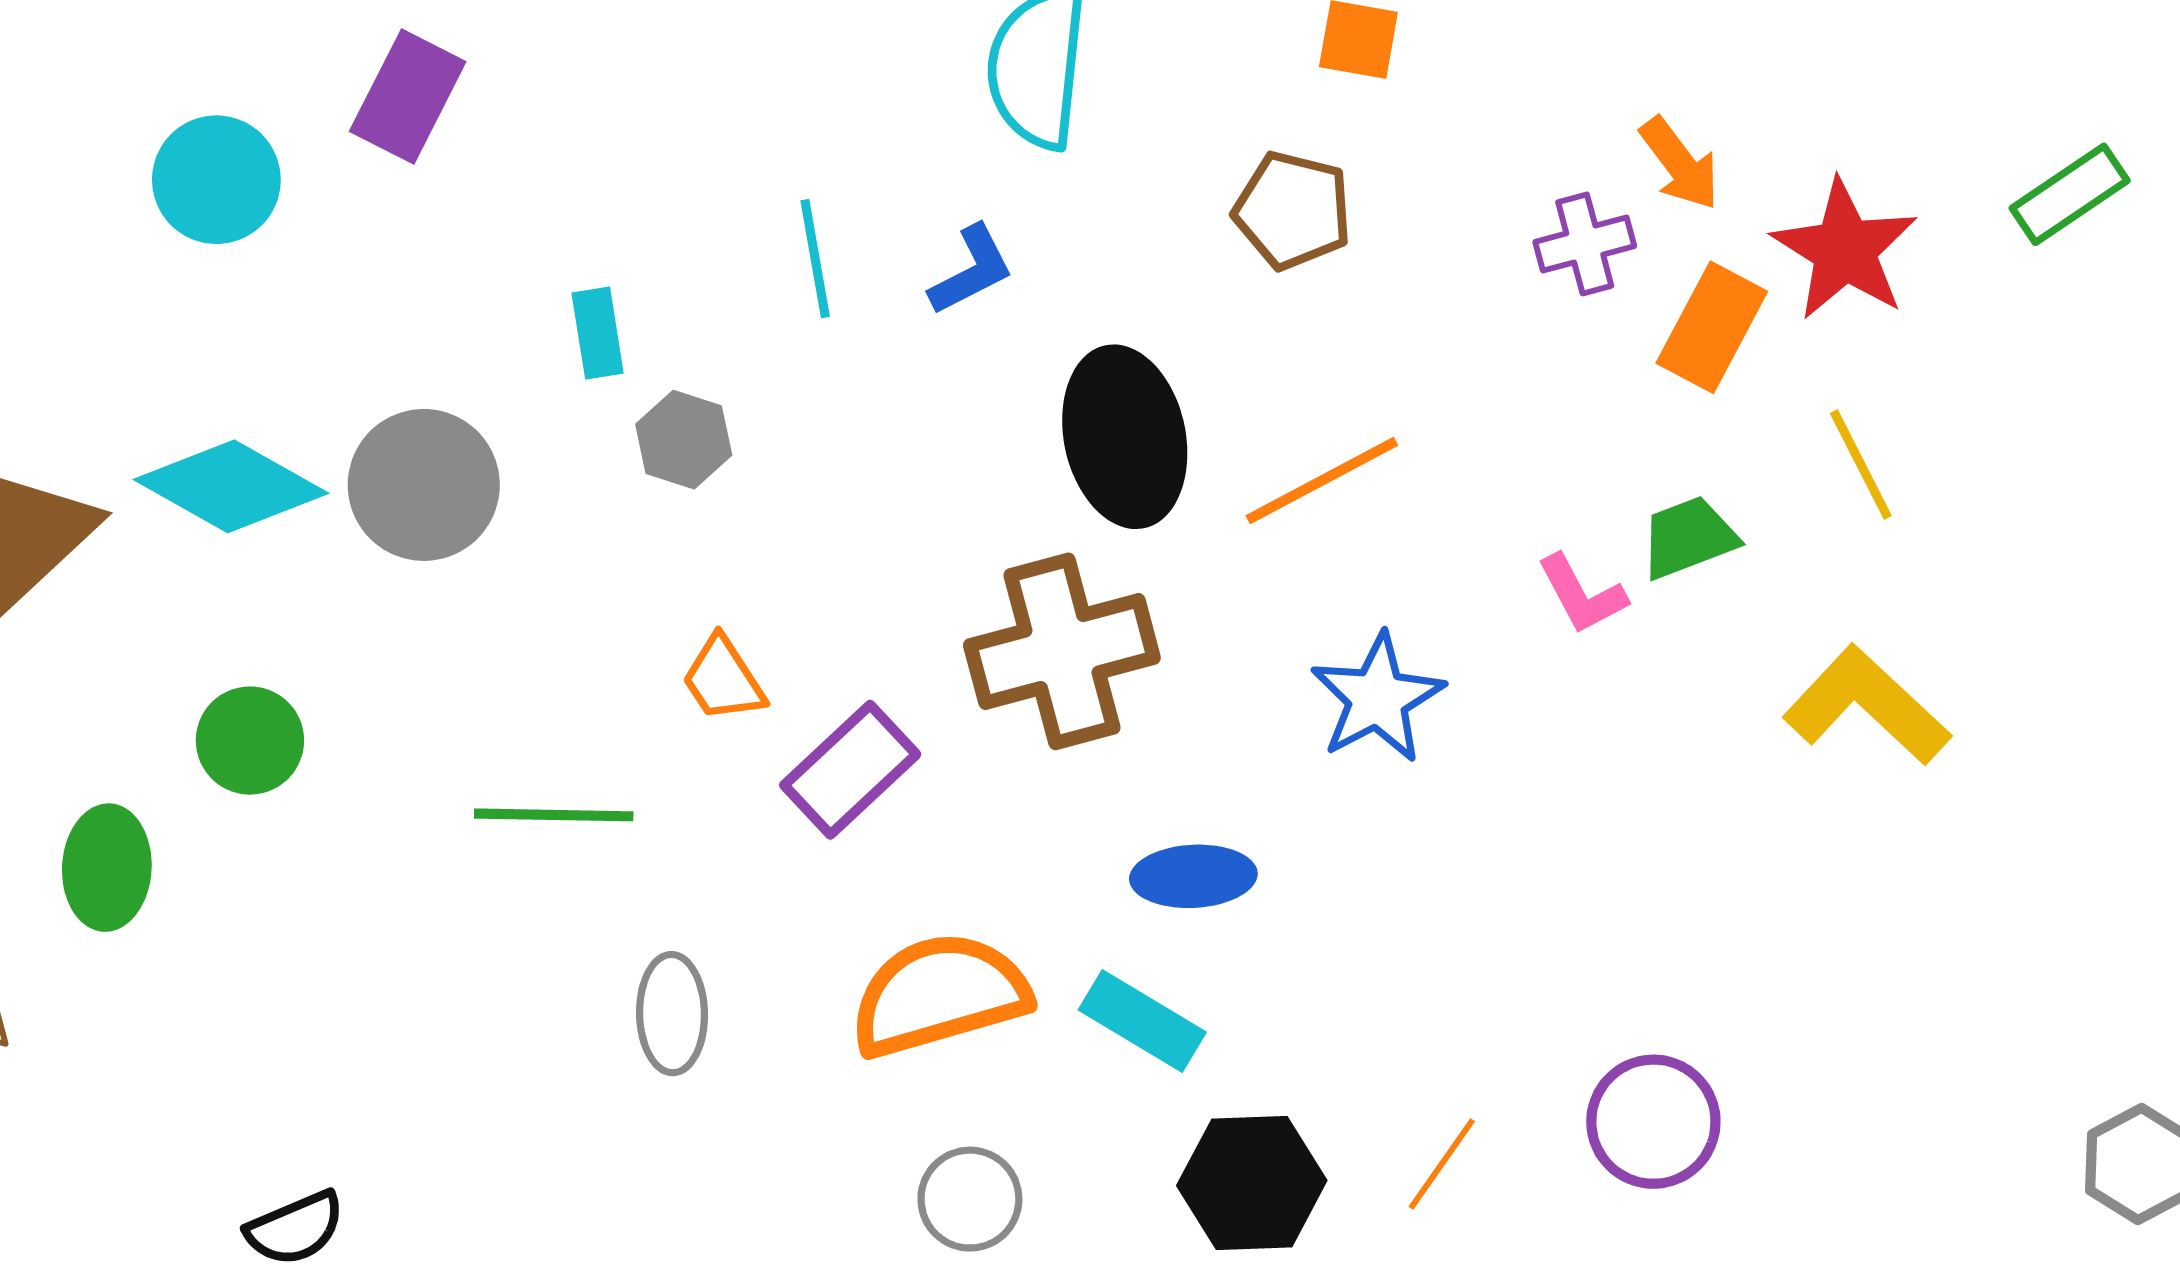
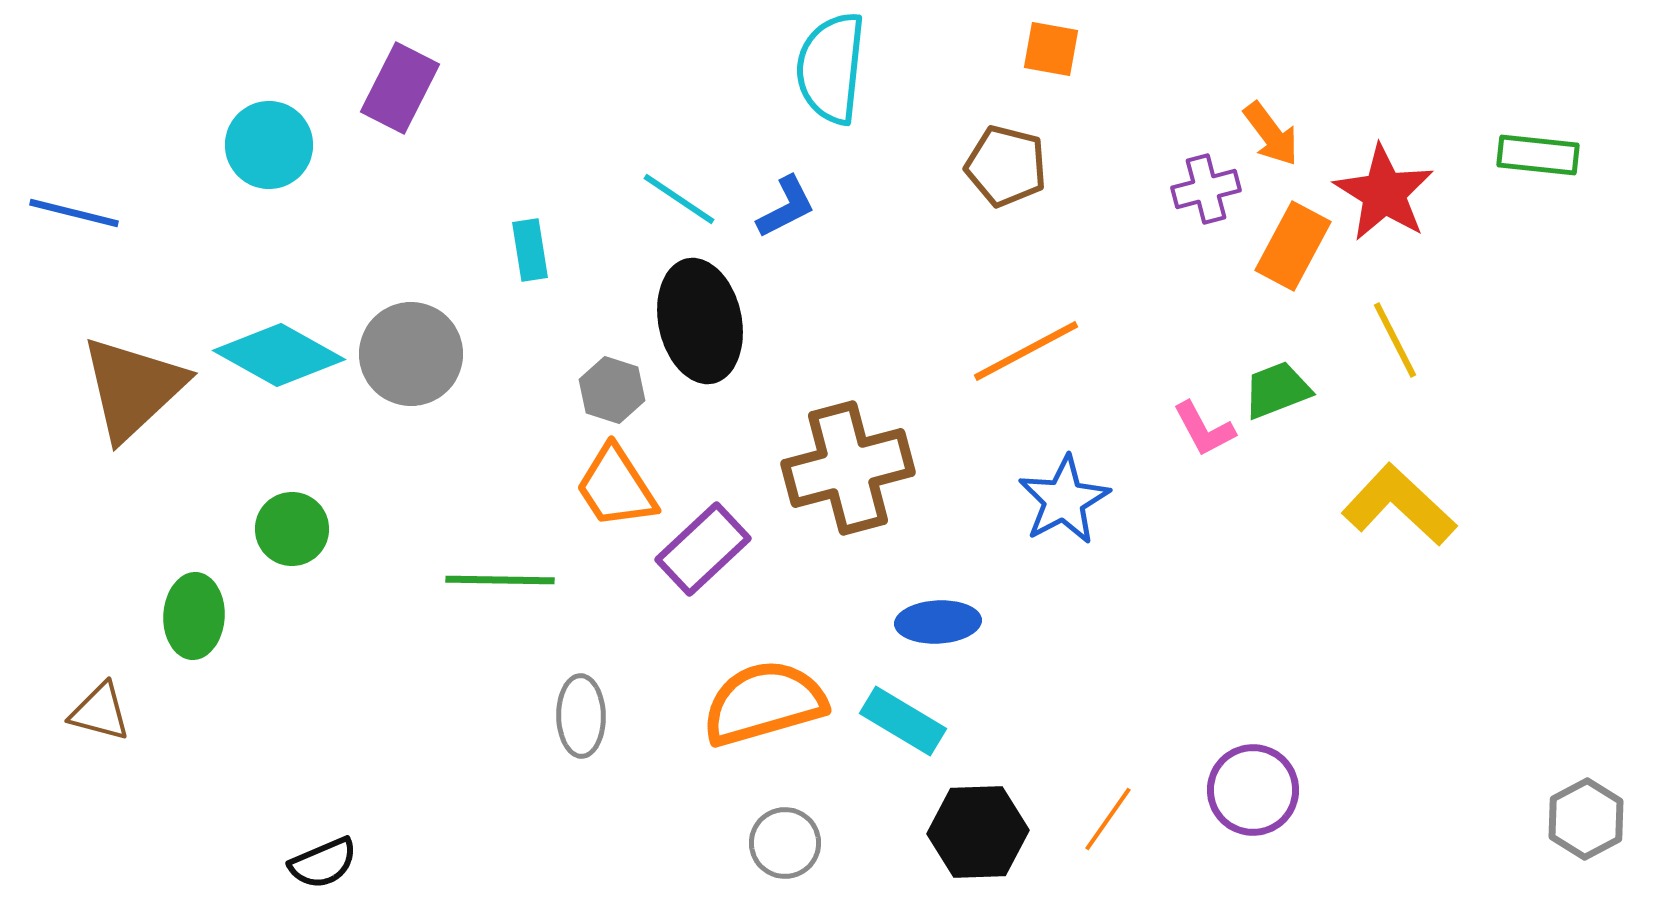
green rectangle: (2070, 194) -> (1538, 155), turned 40
cyan line: (815, 259) -> (679, 199), turned -46
black ellipse: (1125, 437) -> (700, 321), moved
gray hexagon: (684, 440) -> (612, 390), moved
orange trapezoid: (723, 679) -> (616, 487), size x1.4

